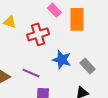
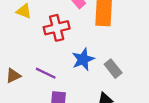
blue star: (62, 60) -> (83, 59), turned 30

